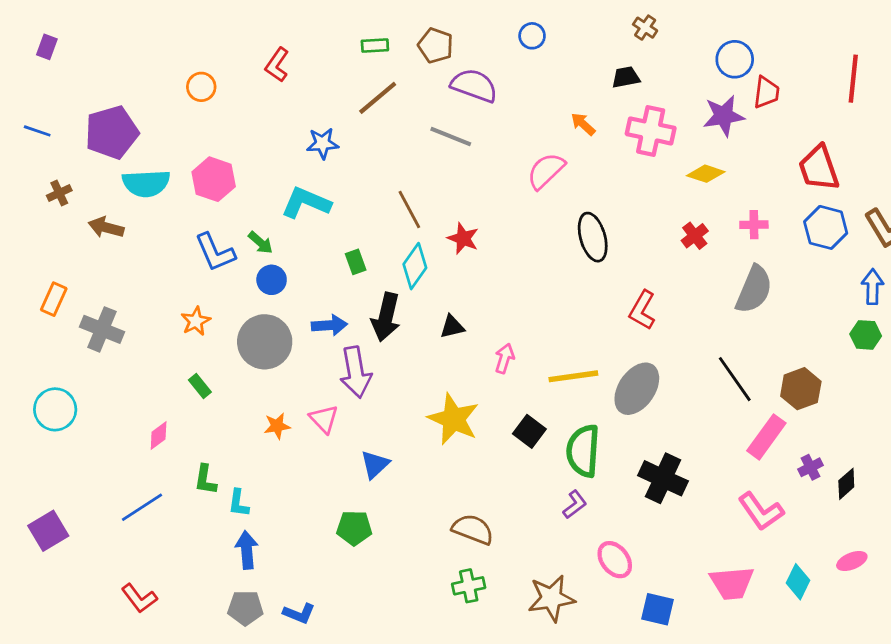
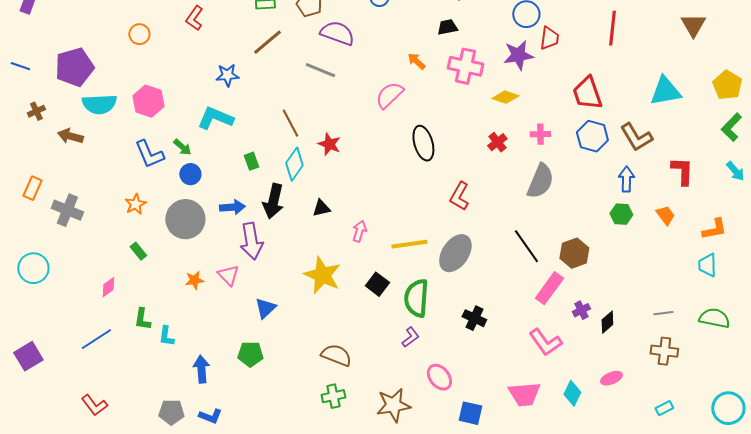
black cross: (663, 478) -> (474, 318), size x0.7
blue arrow: (247, 550) -> (201, 369), moved

